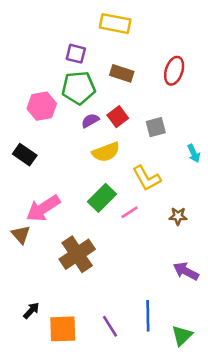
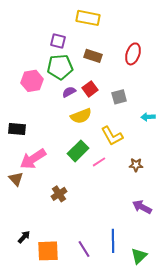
cyan arrow: (194, 153) -> (148, 117), turned 112
black rectangle: (25, 155) -> (17, 129), moved, turned -30
brown cross: (77, 254) -> (59, 194), size x0.6

